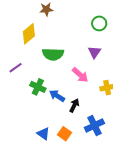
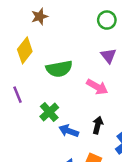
purple line: (16, 68) -> (17, 95), turned -64
green cross: (38, 87) -> (49, 112), turned 35
blue arrow: (57, 96) -> (69, 131), moved

